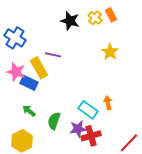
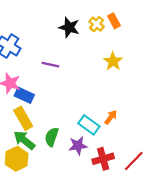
yellow rectangle: (39, 68) -> (23, 118), moved
orange arrow: (108, 103) -> (111, 117), turned 48
green arrow: (29, 111) -> (24, 140), moved, size x1.5
red cross: (91, 136) -> (103, 159), moved

